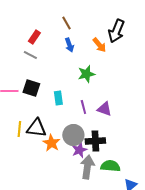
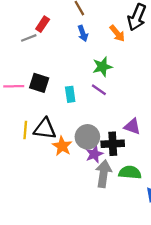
gray line: (30, 55) -> (29, 38), moved, turned -48
purple line: (83, 107) -> (99, 90), moved, turned -40
purple triangle: (104, 109) -> (132, 126), moved

